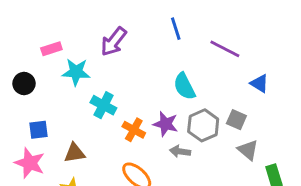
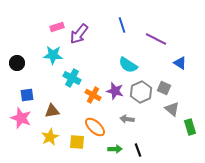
pink rectangle: (51, 49) -> (57, 27), moved
cyan semicircle: (184, 86) -> (128, 65), turned -30
gray arrow: (180, 151) -> (127, 119), moved

